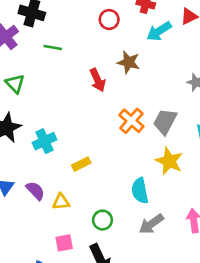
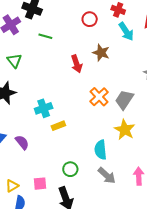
cyan arrow: (159, 31) -> (126, 32), turned -96
cyan cross: (44, 141) -> (44, 108), moved
yellow triangle: (61, 202) -> (12, 186), moved, turned -32
gray arrow: (151, 224) -> (107, 176), turned -108

